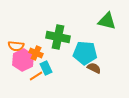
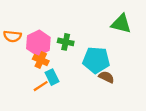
green cross: (58, 37) -> (66, 42), size x0.6
orange semicircle: (16, 46) -> (12, 36), moved
pink hexagon: (23, 60) -> (38, 43), moved

